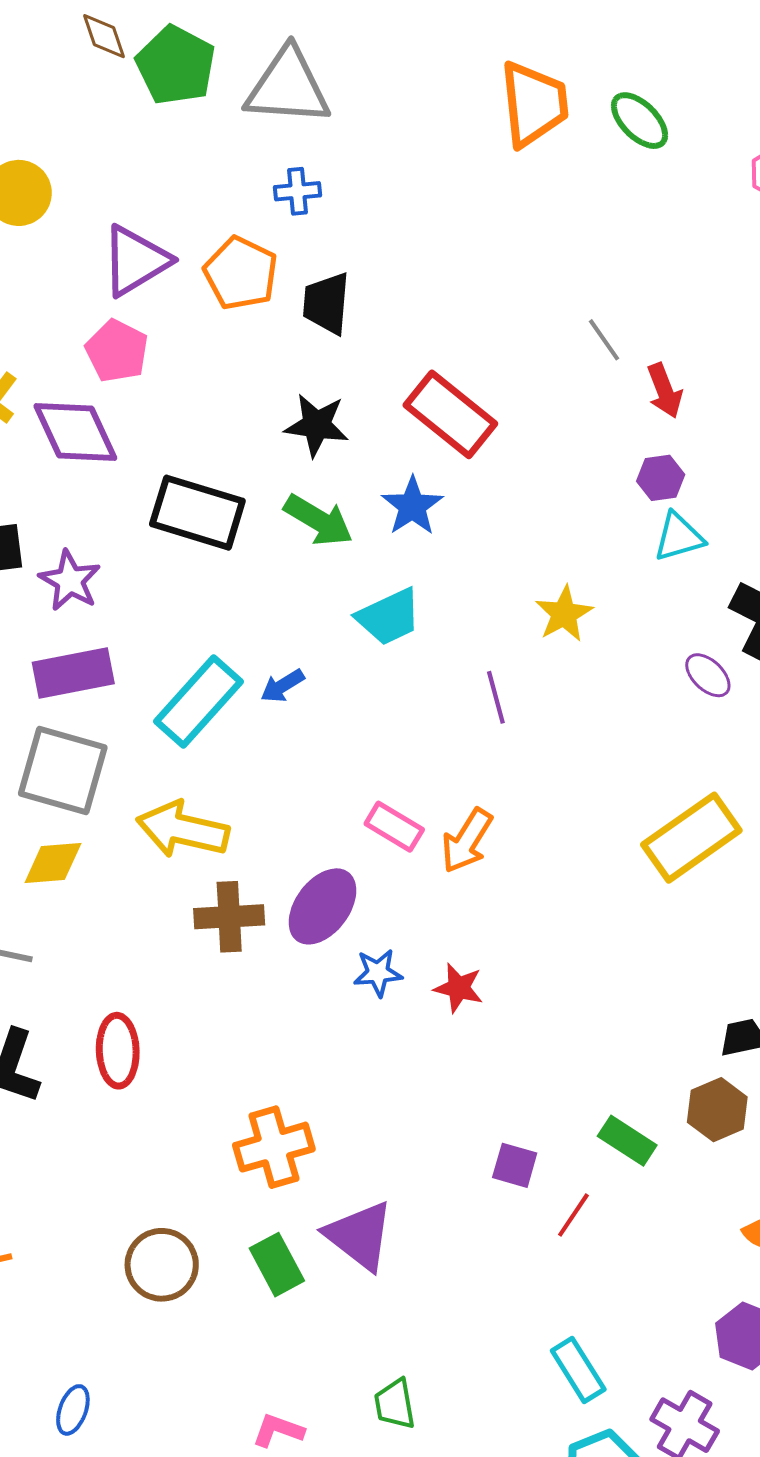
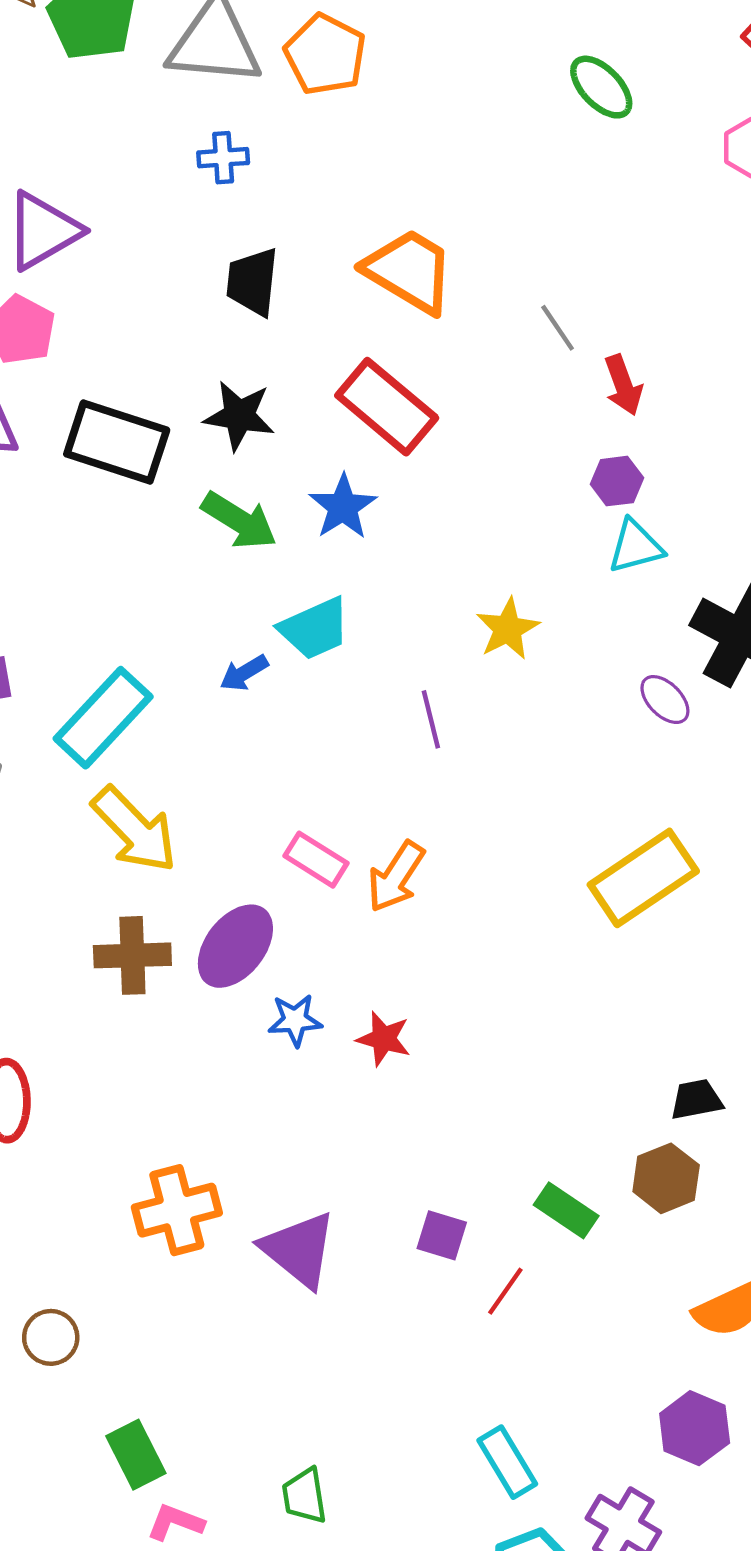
orange trapezoid: (534, 104) -> (409, 271), moved, turned -54
orange pentagon: (241, 273) -> (325, 55), moved
black rectangle: (197, 513) -> (117, 442), moved
blue arrow: (282, 686) -> (244, 673), moved
yellow arrow: (183, 830) -> (134, 830), moved, turned -148
purple triangle: (360, 1236) -> (299, 1250), moved
brown circle: (162, 1265) -> (51, 1337), size x0.7
green rectangle: (277, 1265) -> (136, 1455), moved

